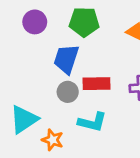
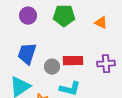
blue trapezoid: (66, 59) -> (27, 54), moved

